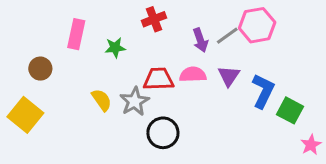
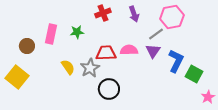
pink rectangle: (76, 34) -> (51, 34), moved
gray line: (227, 36) -> (156, 34), moved
purple arrow: (200, 40) -> (134, 14), moved

